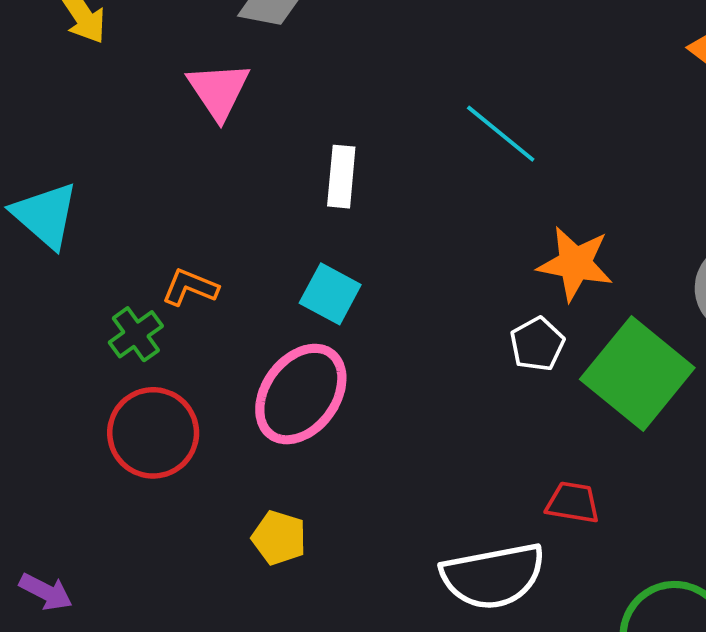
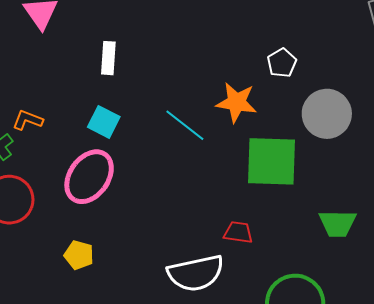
cyan line: (501, 134) -> (185, 125), moved
white pentagon: (537, 344) -> (282, 63), moved
green square: (637, 373) -> (272, 161), turned -36

